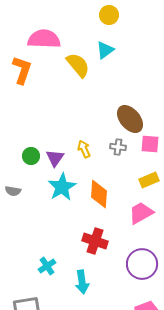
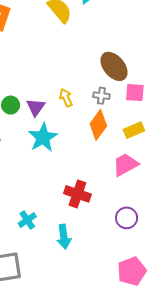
orange diamond: (99, 194) -> (98, 125), moved, turned 32
purple circle: (142, 264) -> (127, 218), size x0.7

